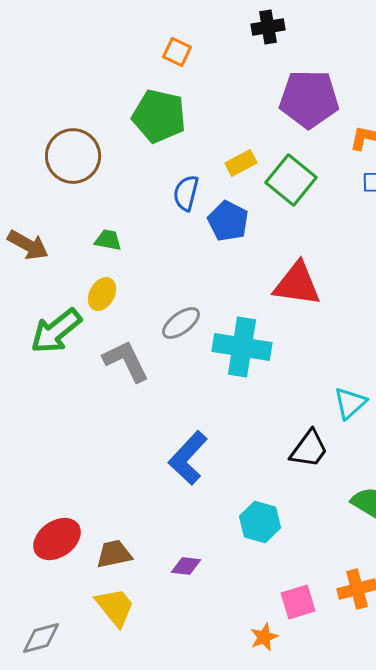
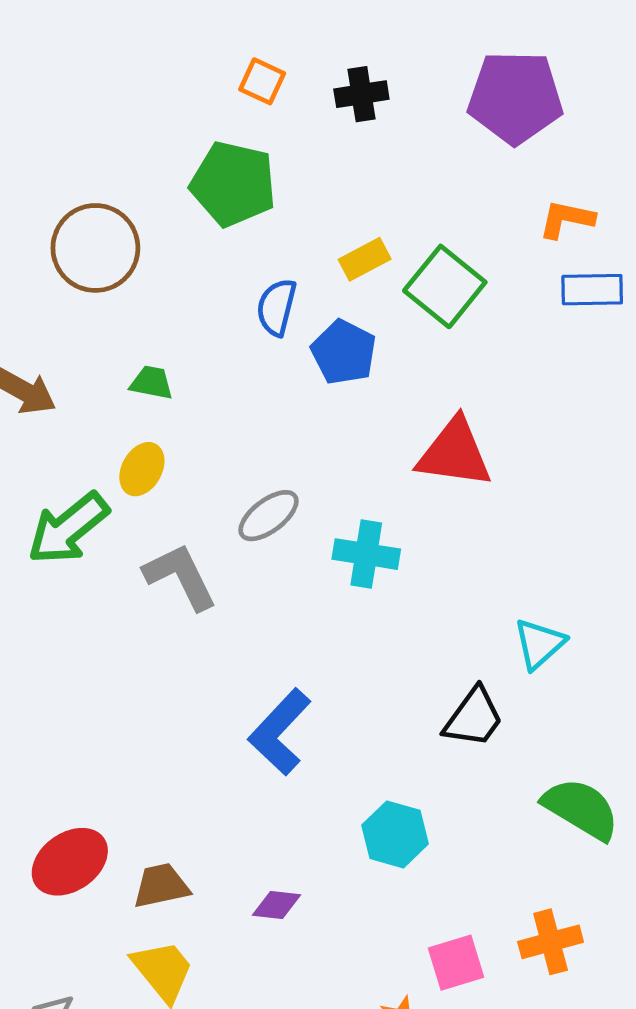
black cross: (268, 27) -> (361, 94), moved
purple pentagon: (309, 99) -> (515, 97), moved
cyan cross: (242, 347) -> (366, 554), size x0.7

